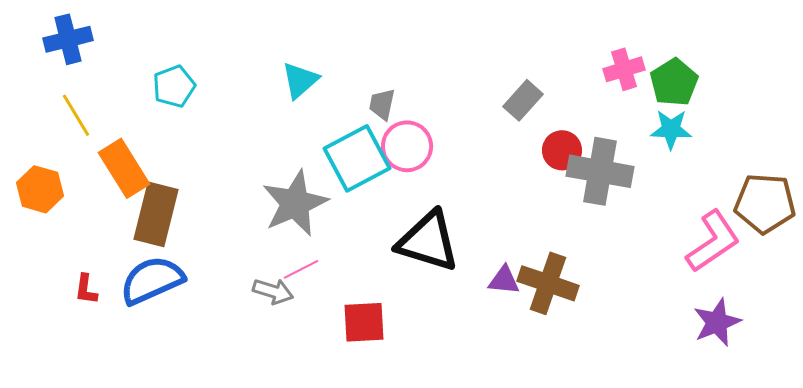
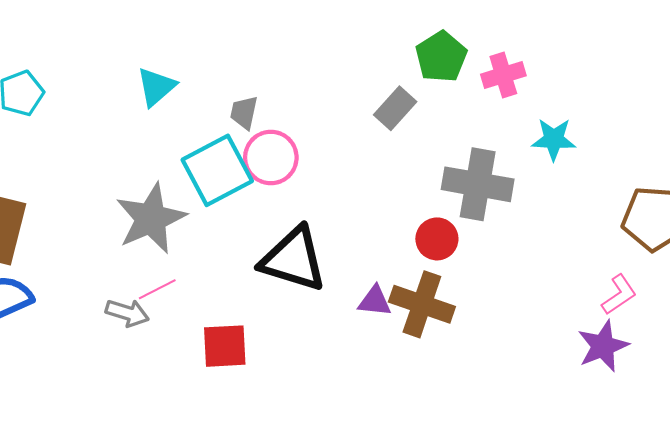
green pentagon: (674, 82) -> (441, 57), moved
red circle: (562, 150) -> (437, 239), moved
pink L-shape: (713, 241) -> (619, 295), moved, size x0.6

